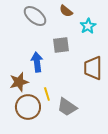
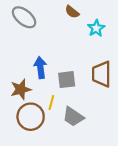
gray ellipse: (35, 16) -> (24, 17), moved
gray square: (61, 45) -> (67, 80), moved
yellow line: (47, 94) -> (51, 102), turned 32

